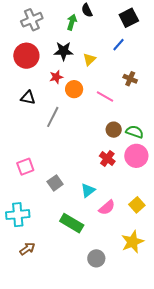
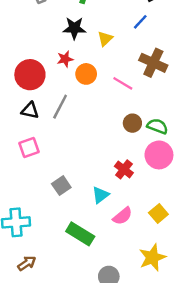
red circle: (26, 56) -> (30, 75), moved
brown cross: (130, 79) -> (153, 63), size x1.6
black triangle: (28, 98) -> (30, 111), moved
red cross: (107, 159) -> (124, 169), moved
pink square: (25, 167) -> (29, 148), moved

